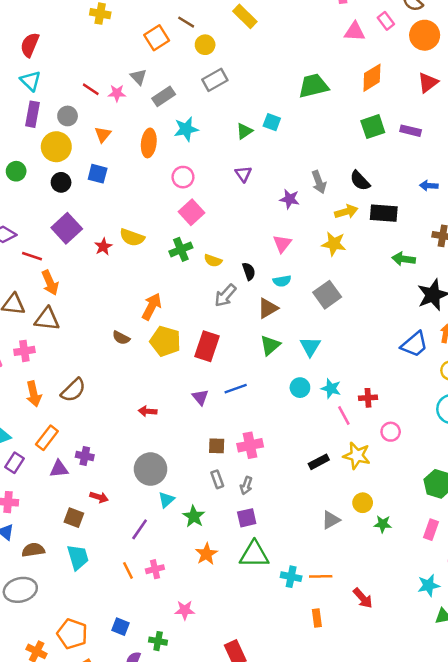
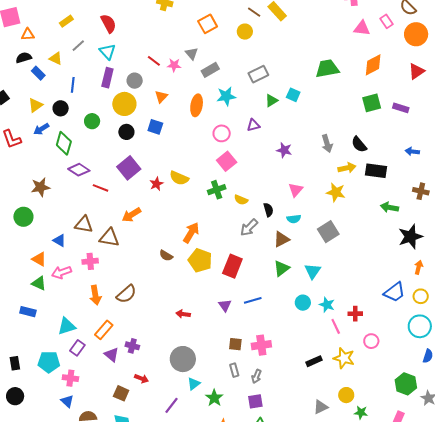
brown line: (186, 22) -> (254, 12), moved
red semicircle: (30, 45) -> (108, 24), turned 126
gray rectangle: (215, 80) -> (258, 74), moved
purple triangle: (243, 174) -> (253, 125), moved, turned 48
purple star: (290, 199) -> (284, 150), moved
orange arrow: (50, 283) -> (131, 215), moved, turned 78
blue trapezoid: (414, 344) -> (395, 292), moved
purple triangle: (59, 469) -> (112, 355), turned 42

